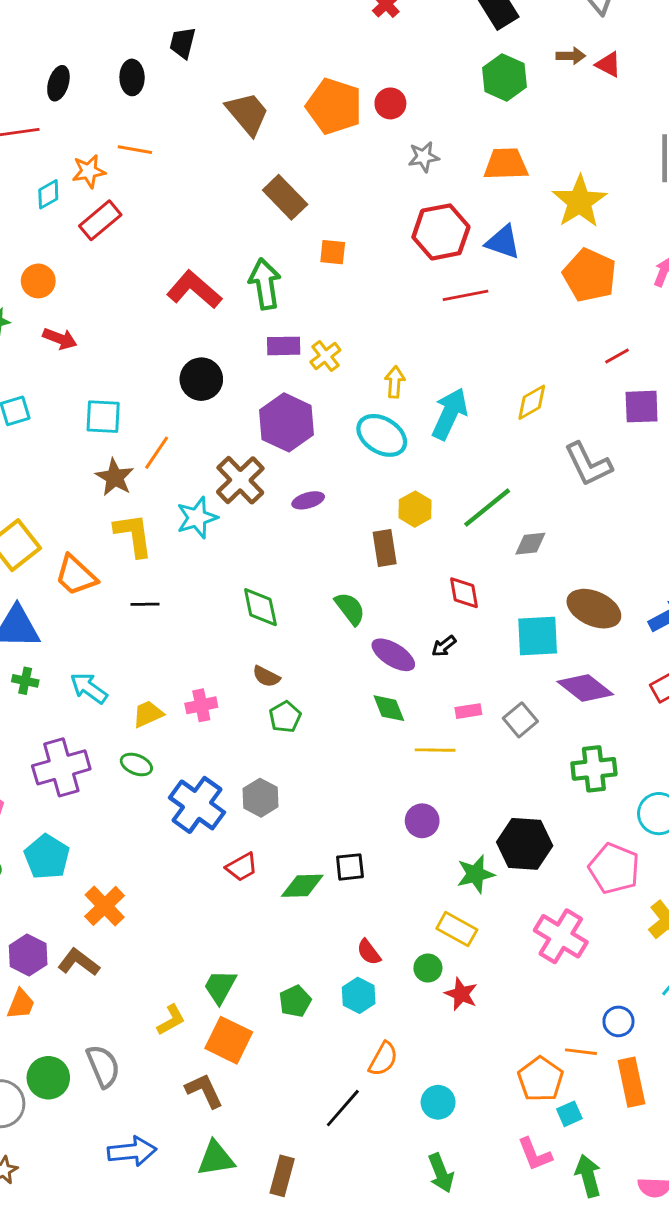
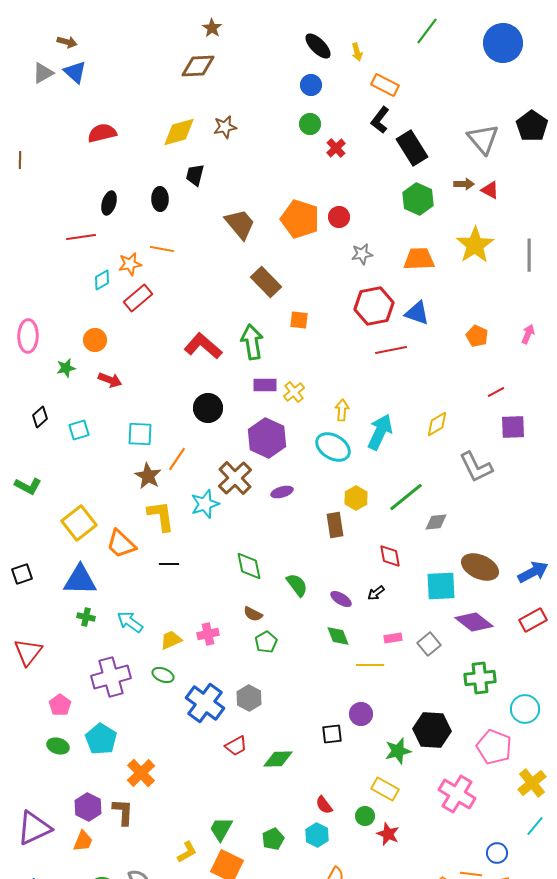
yellow star: (579, 202) -> (475, 245), moved
orange pentagon: (590, 275) -> (477, 336), size x0.6
green semicircle: (350, 609) -> (297, 585), moved
purple ellipse: (393, 655) -> (341, 599), size x0.7
black square: (350, 867) -> (332, 734), moved
brown L-shape: (79, 962) -> (123, 812), turned 56

